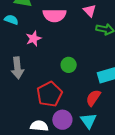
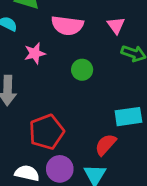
green circle: (69, 65) -> (82, 70), moved

